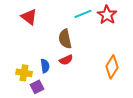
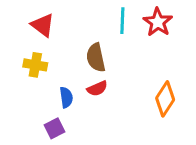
cyan line: (83, 14) -> (122, 21), turned -66
yellow cross: (24, 73) -> (35, 65), moved

